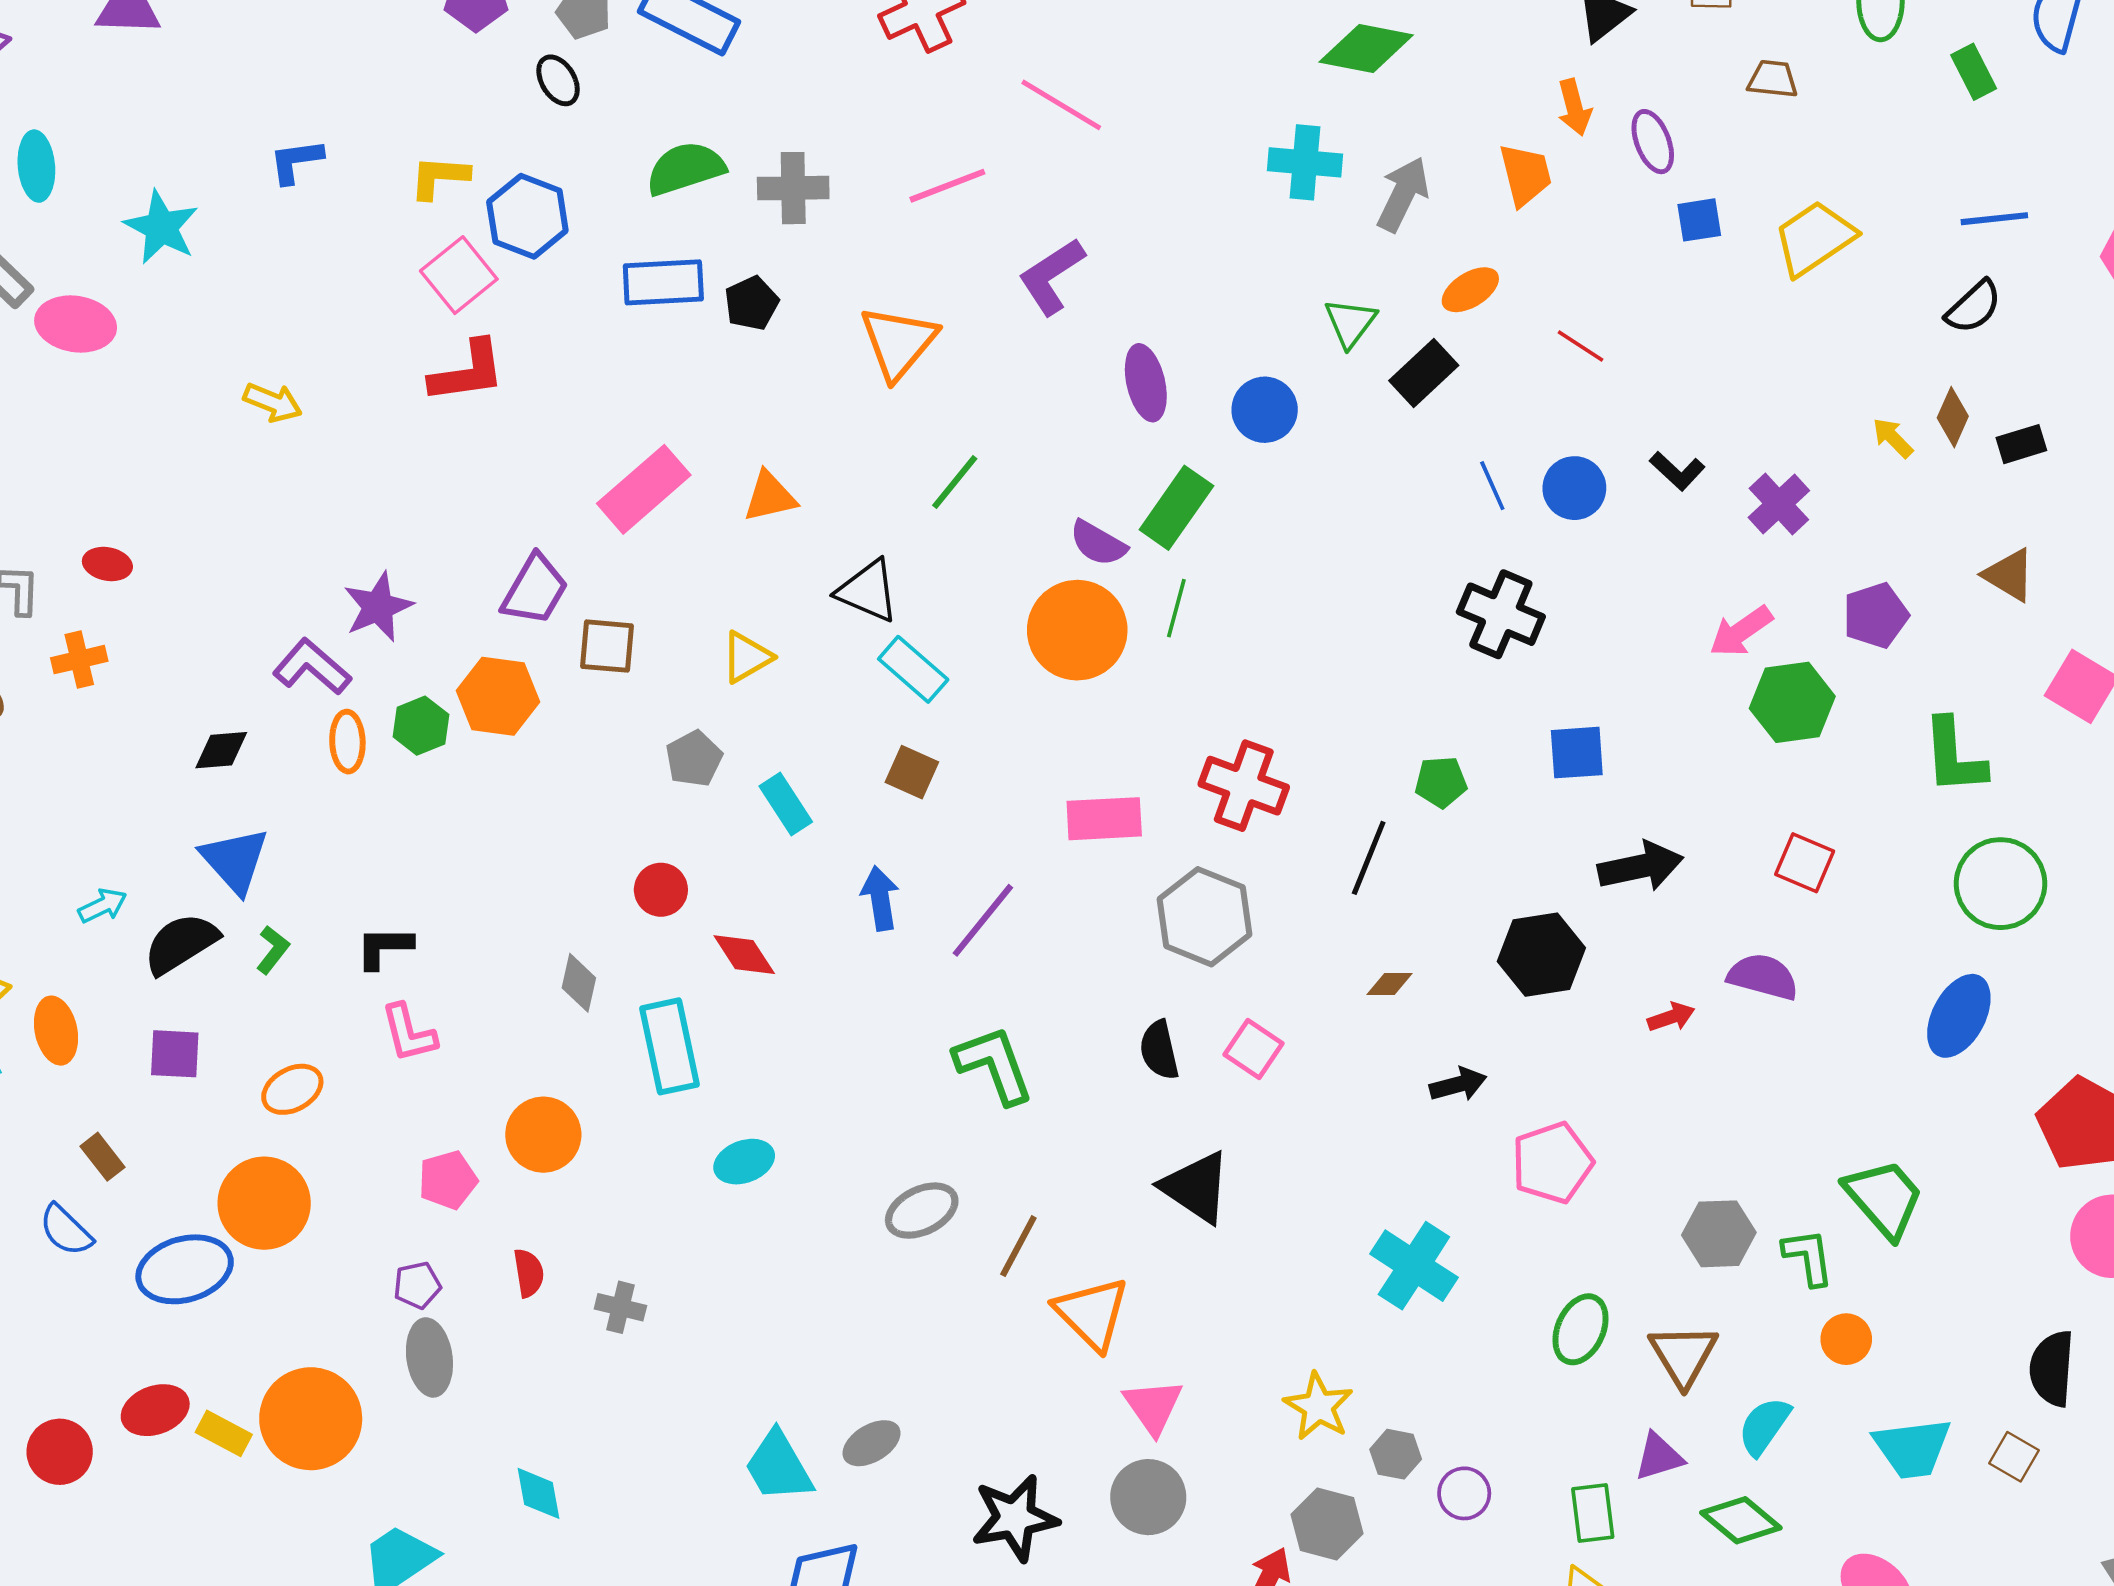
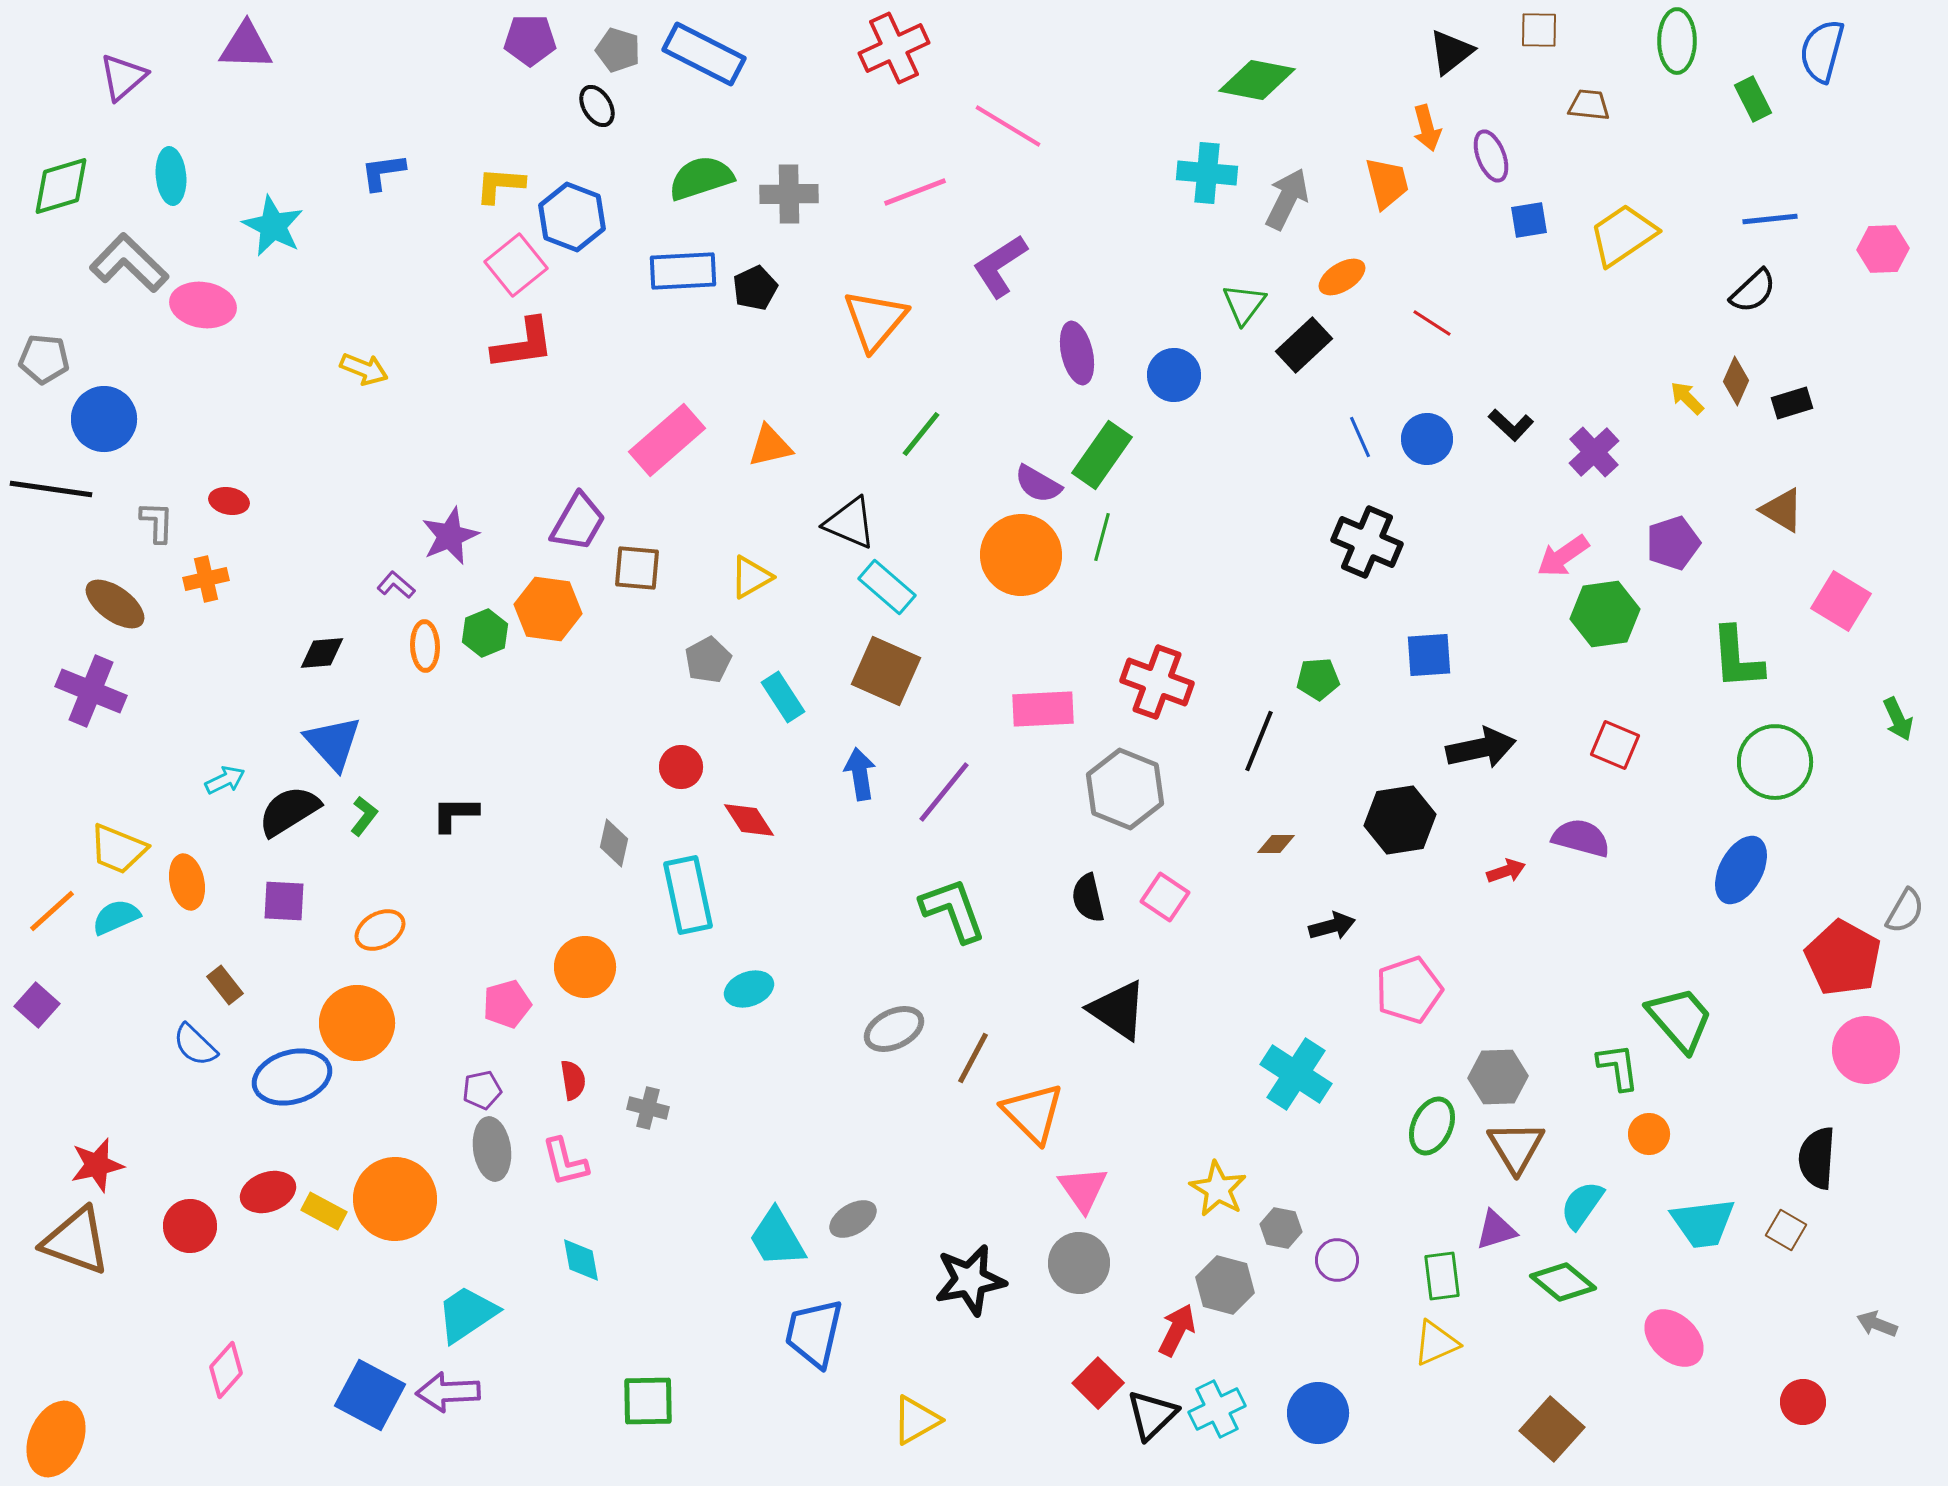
purple L-shape: (312, 667) -> (396, 585), size x0.6
brown square: (912, 772) -> (886, 671), size x1.6
pink L-shape: (409, 1033) -> (565, 1162), moved
gray hexagon: (1719, 1234) -> (1498, 1077), moved

